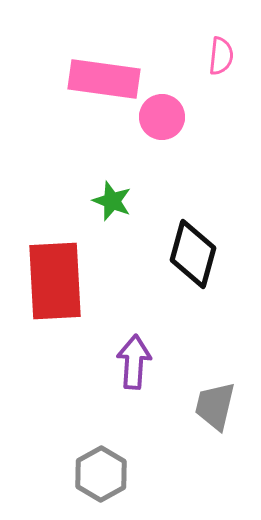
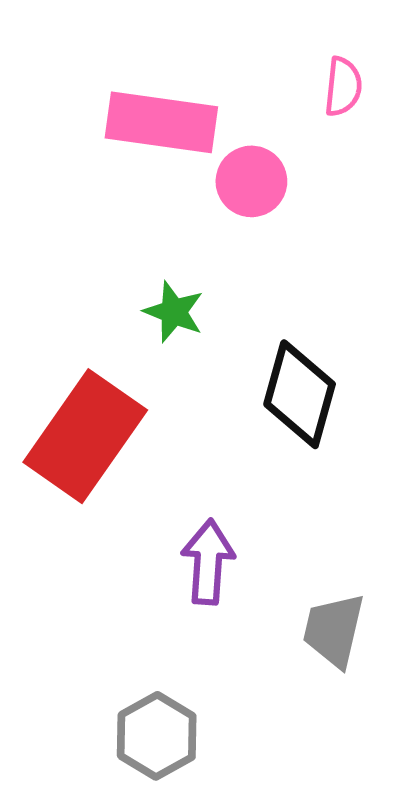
red rectangle: (55, 281) -> (85, 436), turned 38

